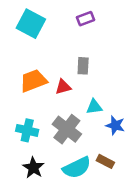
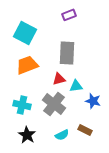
cyan square: (31, 24) -> (25, 33), moved
gray rectangle: (83, 66) -> (67, 53), size x1.6
red triangle: (63, 87) -> (59, 79), moved
cyan semicircle: (77, 168) -> (62, 135), size x0.6

